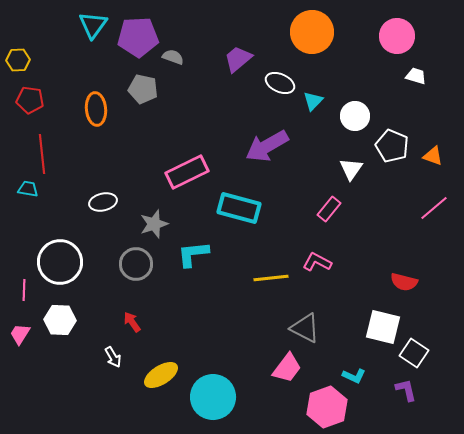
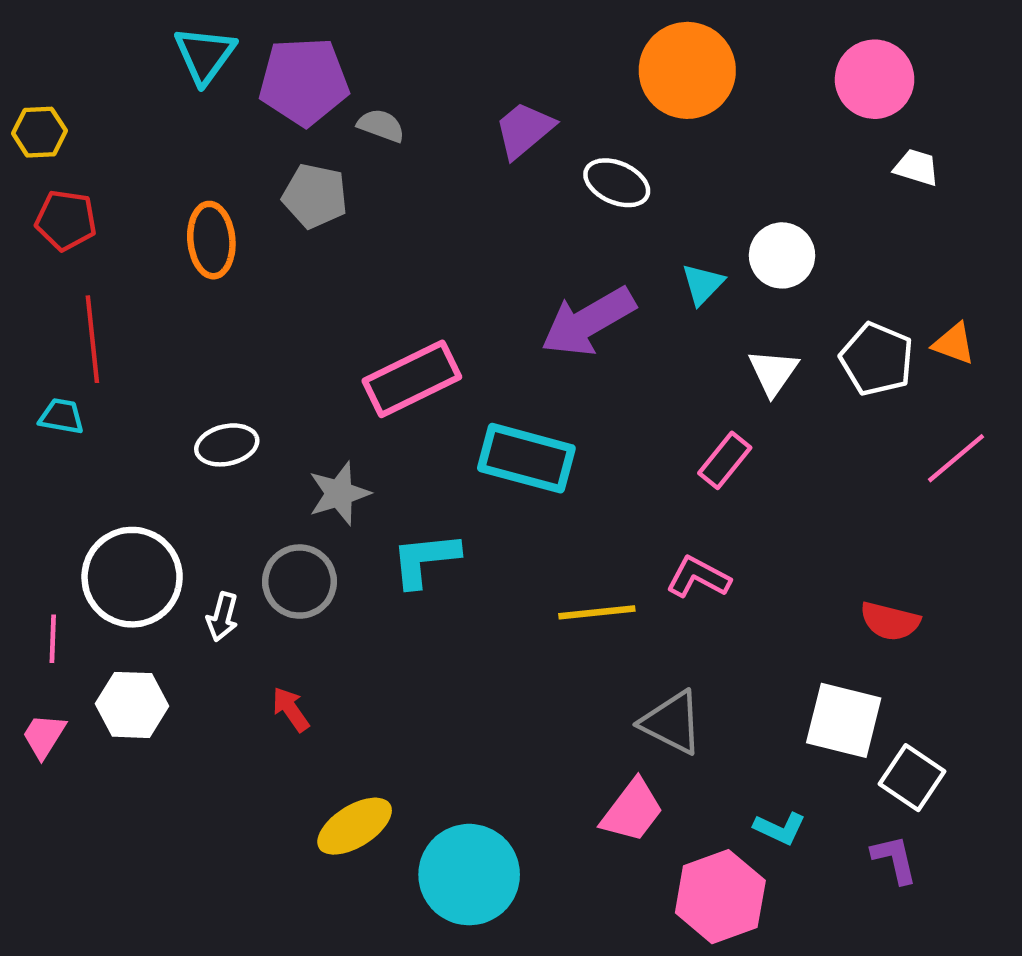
cyan triangle: (313, 101) -> (703, 284), moved
white pentagon: (392, 146) -> (877, 359), moved
white arrow: (113, 357) -> (222, 617), moved, turned 45

